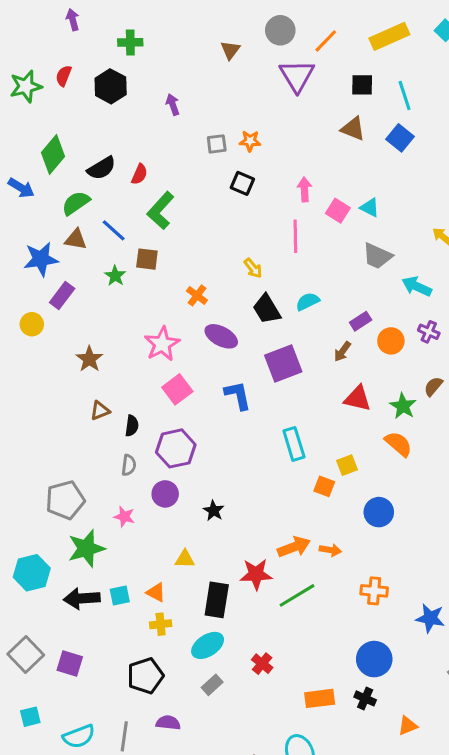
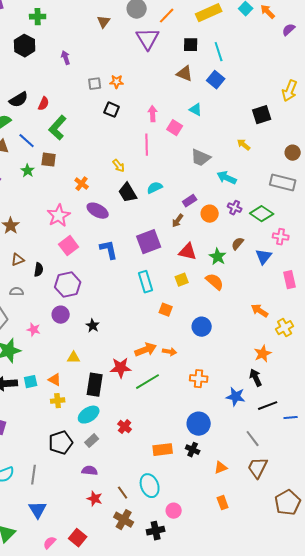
cyan triangle: (370, 208) -> (196, 110), moved
purple square: (283, 364) -> (149, 242), moved
gray semicircle: (129, 465) -> (17, 292), moved, turned -96
yellow square: (347, 465) -> (182, 280), moved
black pentagon: (145, 676) -> (61, 443), moved
purple semicircle: (168, 723) -> (90, 471), moved

